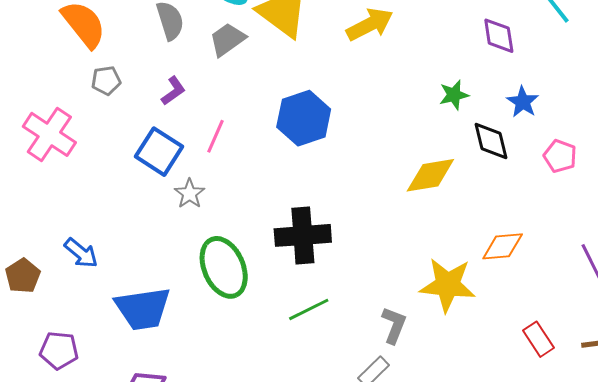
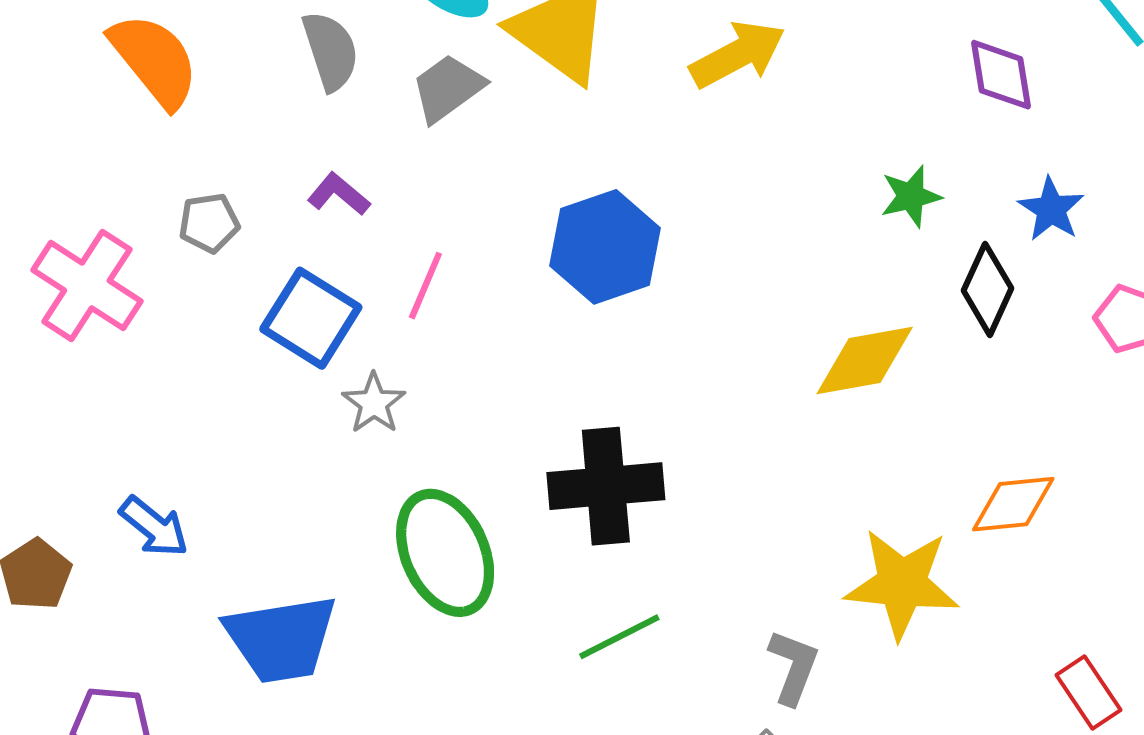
gray pentagon: (106, 81) -> (209, 223), moved
purple L-shape: (173, 91) -> (339, 194), turned -104
black diamond: (491, 141) -> (987, 289), turned 39

